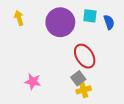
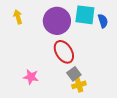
cyan square: (90, 16) -> (85, 15), size x1.5
red ellipse: (85, 56) -> (64, 52), moved

